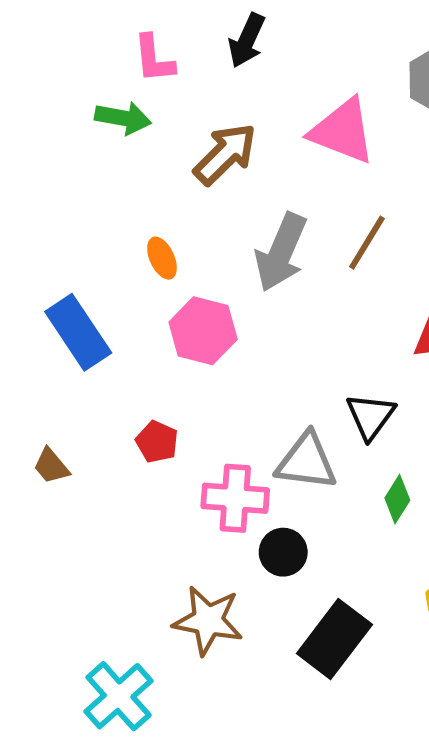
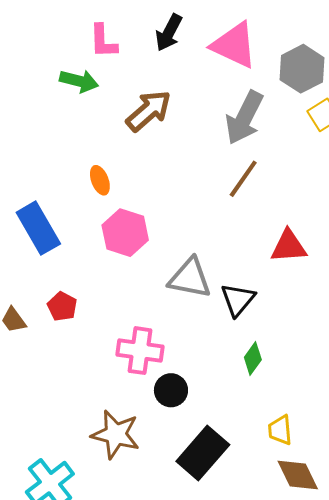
pink triangle: (343, 131) -> (234, 45), moved
gray arrow: (281, 252) -> (244, 118), moved
red pentagon: (157, 442) -> (62, 306), moved
gray triangle: (306, 461) -> (190, 278), moved

